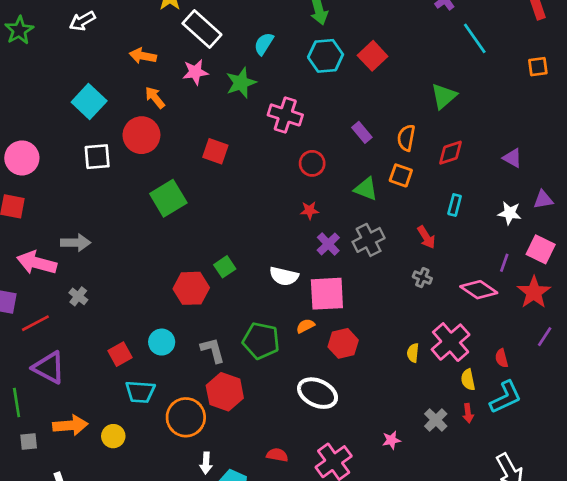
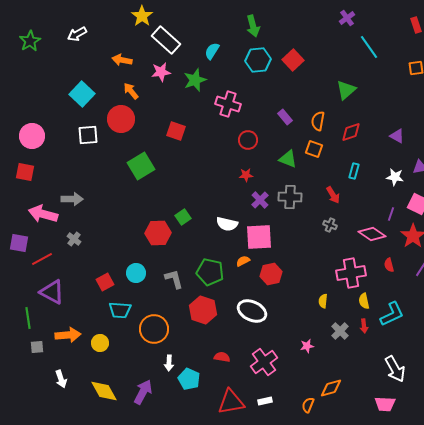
gray cross: (369, 240) -> (290, 197), turned 30
pink cross: (451, 342) -> (351, 273), turned 32
yellow semicircle: (413, 353) -> (323, 301), moved
red semicircle: (502, 358) -> (389, 265), moved
red hexagon: (225, 392) -> (203, 310), moved

